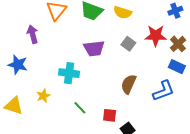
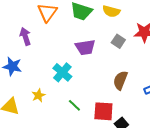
cyan cross: (69, 73) -> (62, 72), turned 36
red square: (110, 115) -> (103, 111), size x1.5

